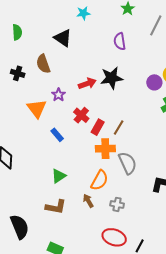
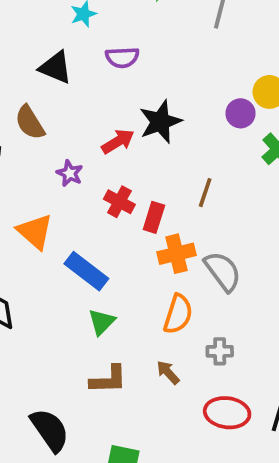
purple semicircle: (120, 41) -> (122, 57), moved, turned -72
orange triangle: (37, 109) -> (35, 232), moved
brown line: (119, 127) -> (205, 193), moved
blue rectangle: (57, 135) -> (86, 271), moved, size x1.6
brown arrow: (88, 201) -> (168, 372), moved

